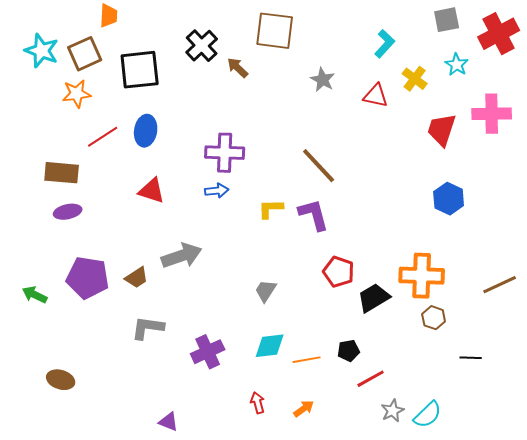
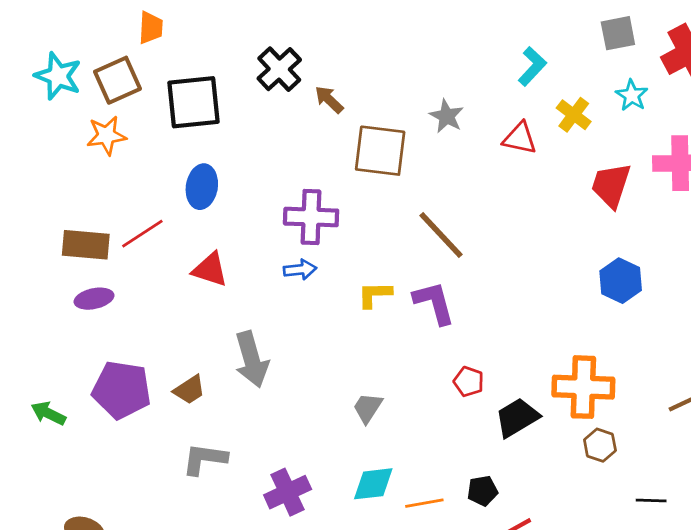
brown square: (275, 31) -> (380, 151), moved
red line: (103, 137) -> (142, 234), moved
gray arrow: (182, 256) -> (252, 359), turned 93
red pentagon: (339, 272) -> (469, 382), size x0.7

